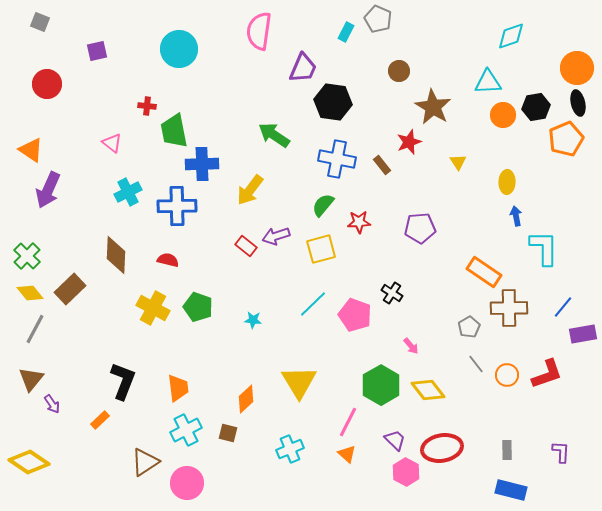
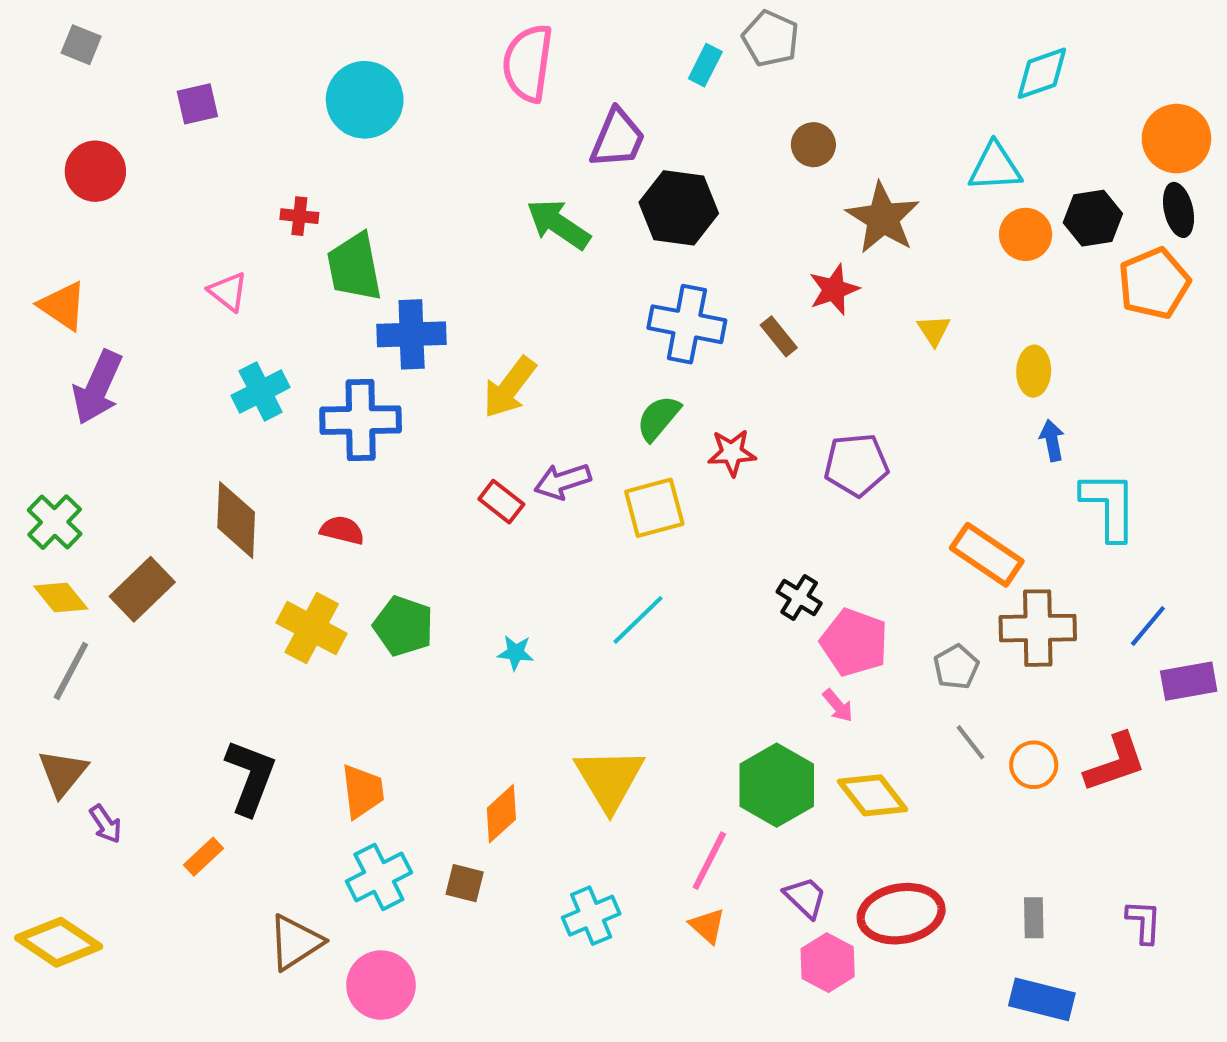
green arrow: (274, 135) -> (558, 224), moved
pink pentagon: (355, 315) -> (854, 642), moved

